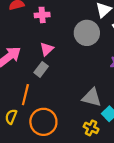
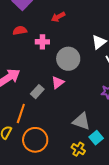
gray circle: (87, 33) -> (68, 59), moved
pink triangle: (47, 49) -> (58, 82), moved

